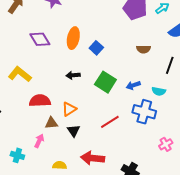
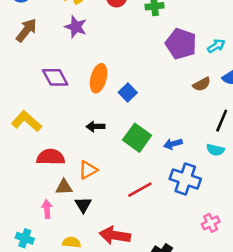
brown semicircle: (143, 49) -> (202, 84), moved, turned -32
cyan semicircle: (159, 91) -> (215, 150), moved
black triangle: (74, 131) -> (83, 205), moved
pink arrow: (39, 141) -> (47, 209), turned -32
cyan cross: (17, 155) -> (25, 238), moved

